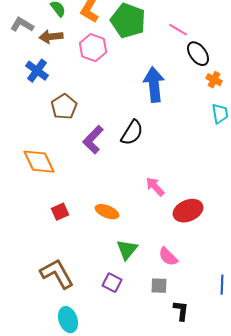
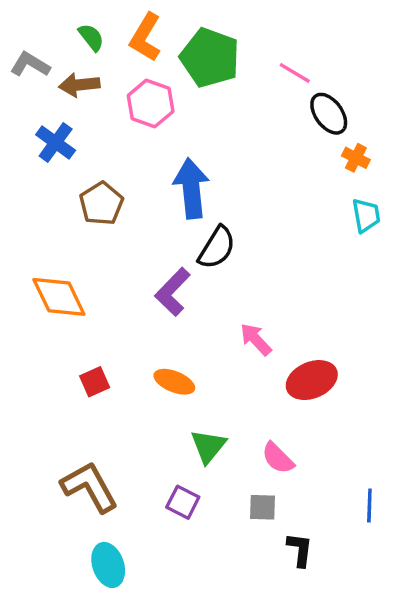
blue arrow: (154, 85) -> (191, 188), moved
purple L-shape: (93, 140) -> (173, 292), moved

